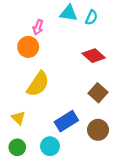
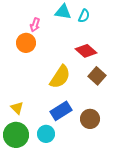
yellow semicircle: (38, 84) -> (60, 77), moved
brown square: (98, 93) -> (97, 76), moved
green circle: (17, 147) -> (16, 135), size x1.6

